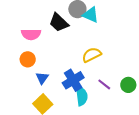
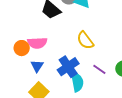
pink semicircle: (31, 34) -> (37, 43), moved
yellow semicircle: (92, 55) -> (85, 40), turned -96

